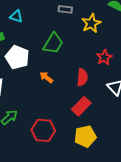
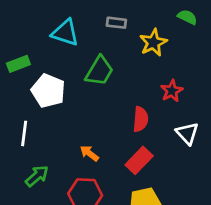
cyan triangle: (16, 16) -> (65, 33), moved, size x1.5
orange arrow: (46, 77) -> (89, 153), moved

